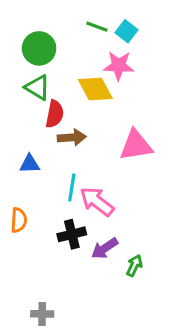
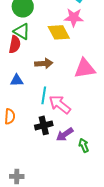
red semicircle: (55, 114) -> (15, 44), moved
green arrow: (134, 265) -> (84, 145), turned -48
gray cross: (42, 314) -> (17, 176), moved

